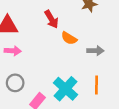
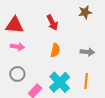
orange semicircle: (69, 38) -> (55, 50), moved, turned -112

